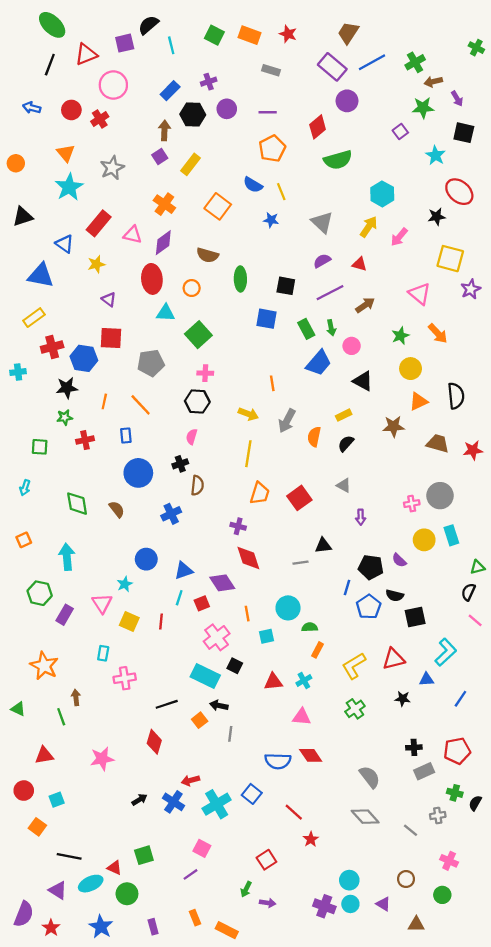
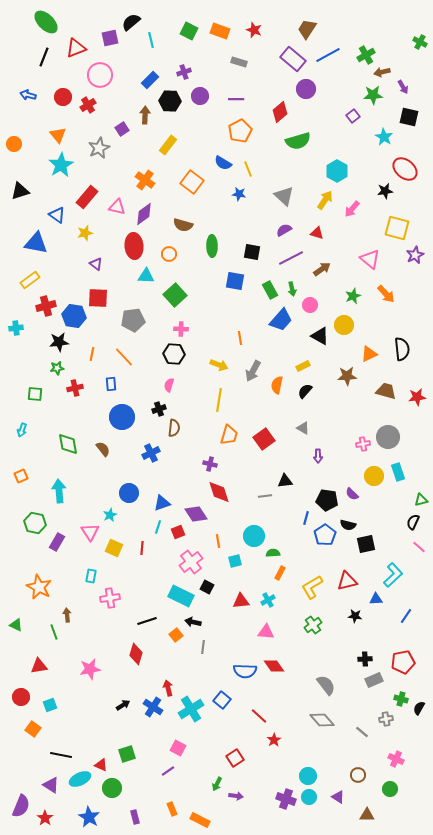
purple square: (160, 156) -> (122, 129), moved
yellow circle: (411, 369) -> (344, 325), moved
red arrow: (190, 780) -> (168, 688), turned 91

